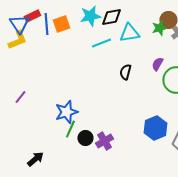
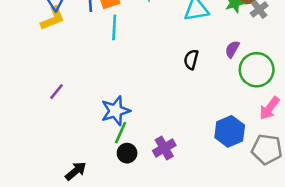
cyan line: (101, 43) -> (114, 27), moved, turned -66
black circle: (85, 138) -> (127, 153), moved

